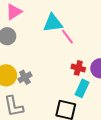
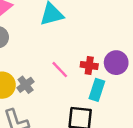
pink line: (67, 37) -> (60, 70), moved

